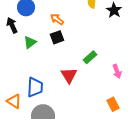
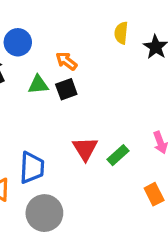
green triangle: (30, 42) -> (38, 85), moved, turned 32
green rectangle: (90, 57) -> (118, 155), moved

